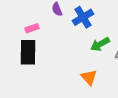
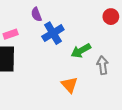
blue cross: (83, 17) -> (53, 33), moved

